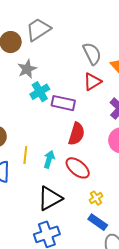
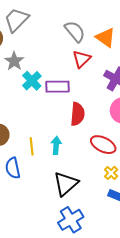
red ellipse: (78, 168) -> (103, 145), moved

